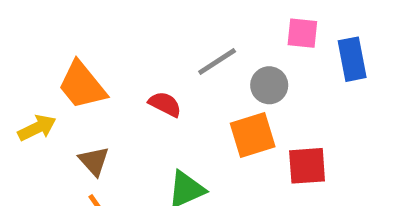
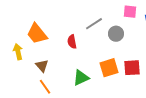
red semicircle: (165, 104) -> (72, 42), turned -128
yellow arrow: (37, 128) -> (18, 52), turned -77
orange square: (253, 135) -> (109, 68), moved

